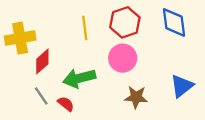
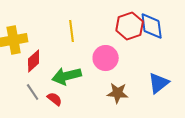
red hexagon: (125, 22) -> (130, 26), moved

